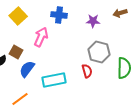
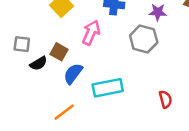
gray hexagon: (99, 52) -> (144, 39), moved
red semicircle: (87, 71) -> (165, 99), moved

